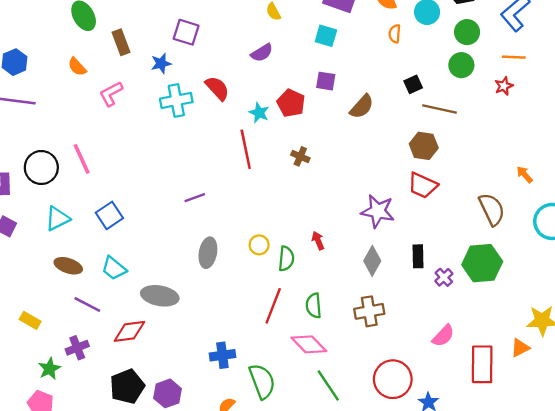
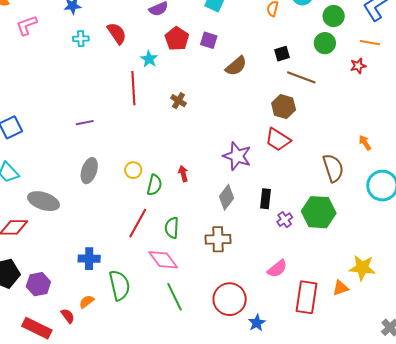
cyan cross: (176, 100) -> (81, 39), size x0.6
red pentagon: (291, 103) -> (177, 39), moved

